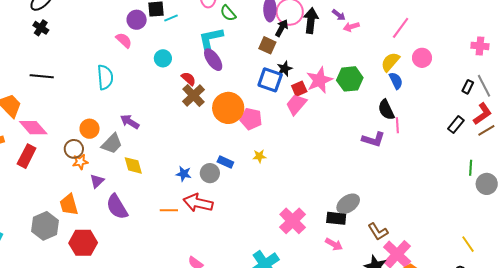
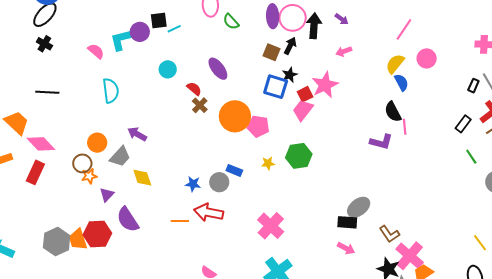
pink arrow: (351, 27) -> (344, 51), moved
black arrow: (282, 28) -> (290, 46), moved
cyan L-shape: (211, 38) -> (122, 39), moved
pink semicircle: (124, 40) -> (96, 51), moved
green hexagon: (350, 79) -> (299, 156), moved
brown cross: (193, 95) -> (200, 105), size x0.7
green line: (471, 168) -> (471, 157), moved, turned -35
orange trapezoid: (69, 205) -> (78, 239), moved
pink cross: (293, 221) -> (271, 226), moved
red hexagon: (83, 243) -> (97, 234), moved

